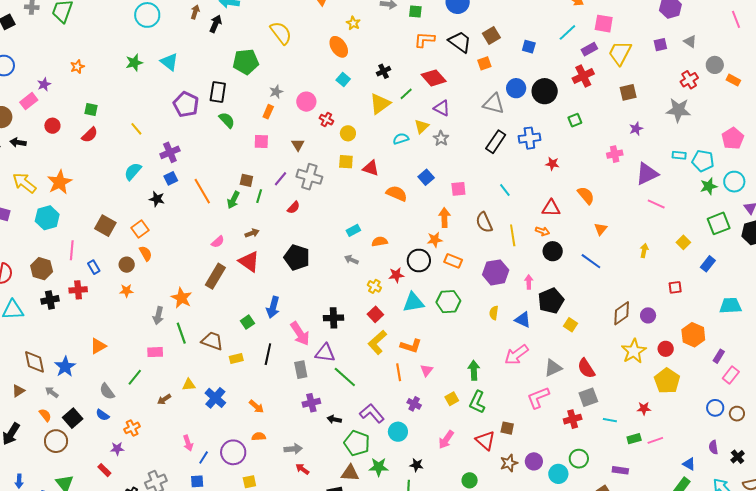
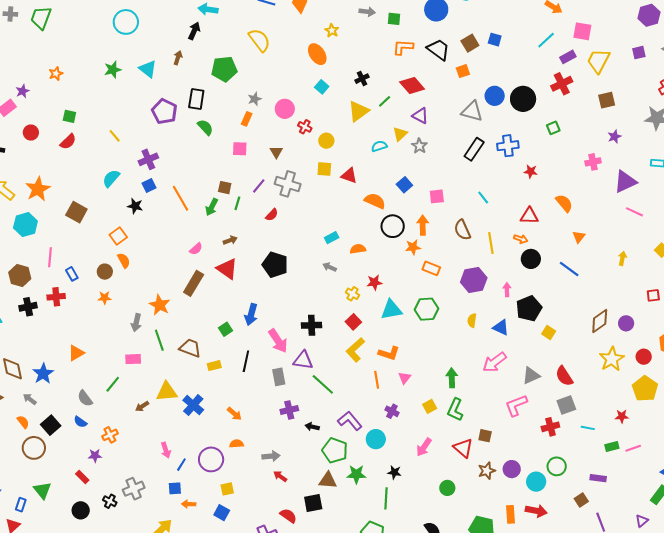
brown arrow: (195, 12) -> (178, 58), moved
blue square: (529, 47) -> (495, 40), moved
brown square: (105, 226) -> (76, 212), moved
black circle: (419, 261) -> (393, 226), moved
yellow triangle: (189, 385) -> (167, 392), size x1.6

